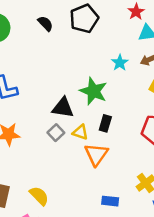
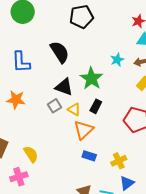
black pentagon: (84, 19) -> (82, 17), moved
black semicircle: (45, 24) -> (60, 52), moved, size x1.6
blue rectangle: (110, 201) -> (89, 156), moved

